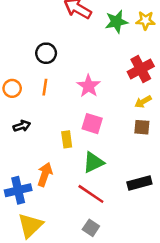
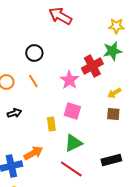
green star: (116, 22) -> (112, 51), moved
red cross: (141, 69) -> (92, 66), moved
orange line: (45, 87) -> (33, 81), turned -40
orange arrow: (45, 174) -> (33, 153), turned 42

